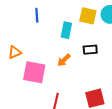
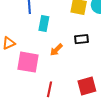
cyan rectangle: (66, 30) -> (44, 23), moved

